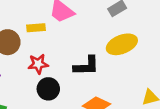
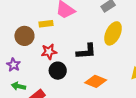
yellow ellipse: (122, 44) -> (113, 33), turned -40

